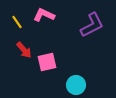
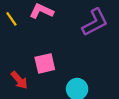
red arrow: (24, 50) -> (19, 80), moved

